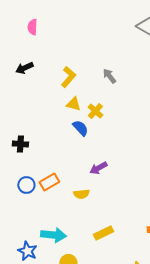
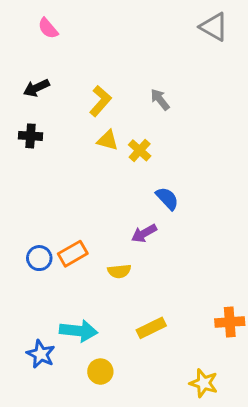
pink semicircle: (32, 27) -> (48, 28), turned -42
blue semicircle: (80, 128) -> (167, 198), moved
black cross: (20, 144) -> (31, 136), moved

